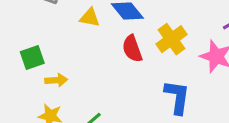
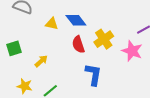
yellow arrow: (56, 80) -> (41, 61), moved, turned -40
blue L-shape: (177, 97) -> (93, 75), moved

